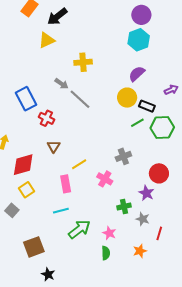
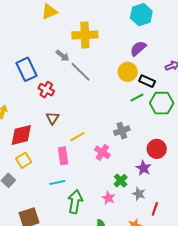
yellow cross: (83, 62) -> (85, 35), size x1.4
green cross: (124, 206) -> (121, 181), turned -32
green arrow: (79, 229) -> (75, 202), turned -45
pink star: (109, 233) -> (108, 198), moved

